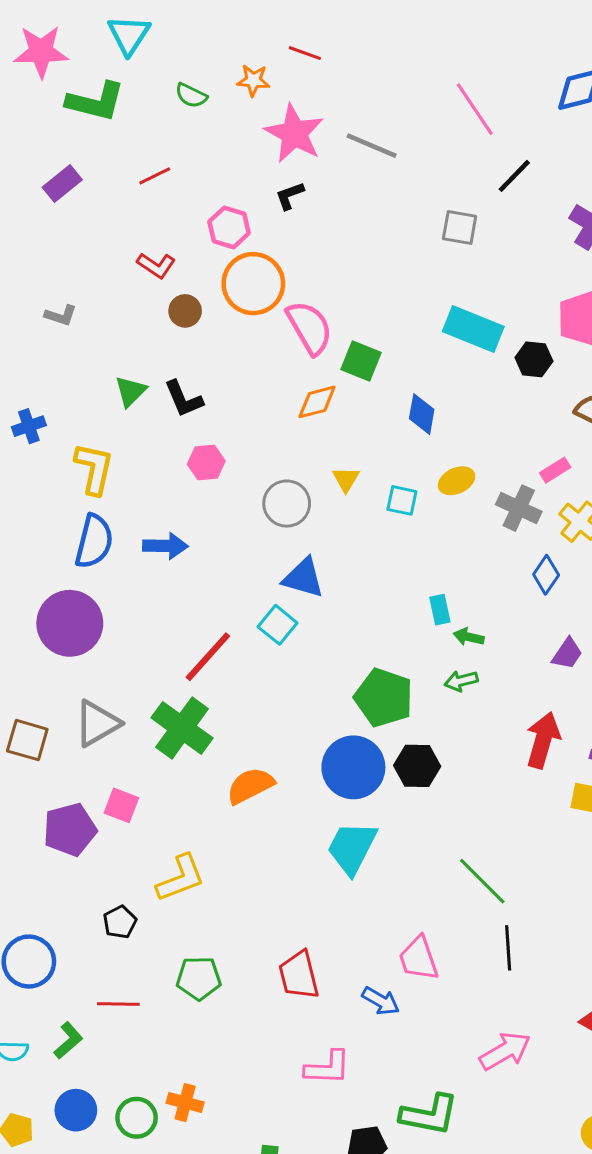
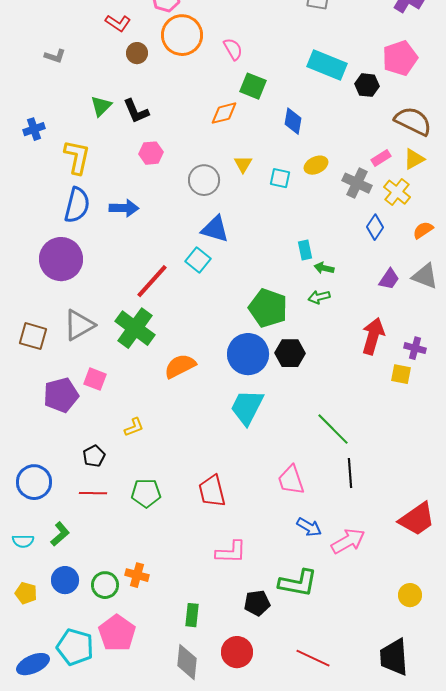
pink semicircle: (309, 328) -> (233, 49), moved, size x0.6
yellow L-shape: (181, 878) -> (134, 427), size x0.6
blue arrow: (381, 1001) -> (309, 527), moved
red line: (118, 1004) -> (93, 493), moved

